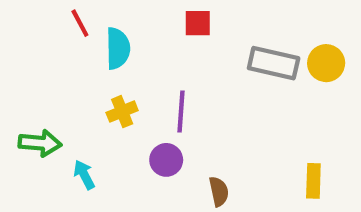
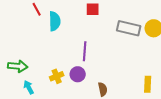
yellow cross: (122, 112) -> (57, 76), moved
cyan arrow: (84, 175) -> (29, 87), moved

